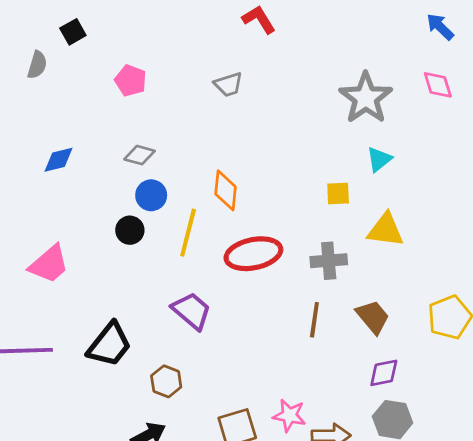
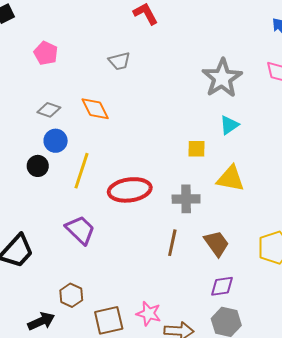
orange diamond: (226, 190) -> (95, 109), moved, turned -36
brown hexagon: (166, 381) -> (71, 295), moved

